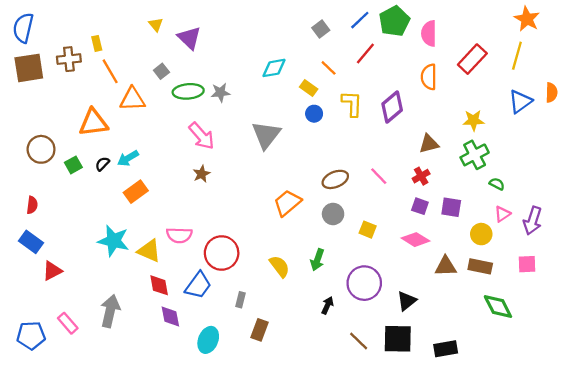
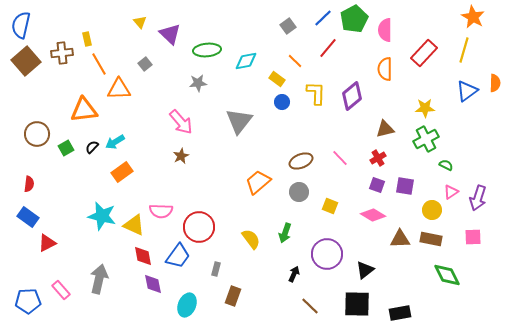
brown square: (29, 68) -> (26, 61), turned -32
green ellipse: (188, 91) -> (207, 50), moved
brown line: (359, 341) -> (310, 306), moved

